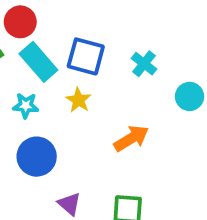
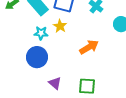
cyan star: (26, 106) -> (41, 33), moved

